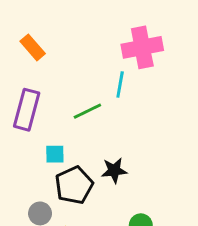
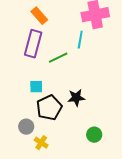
orange rectangle: (33, 47) -> (39, 16), moved
purple rectangle: (27, 110) -> (33, 44), moved

